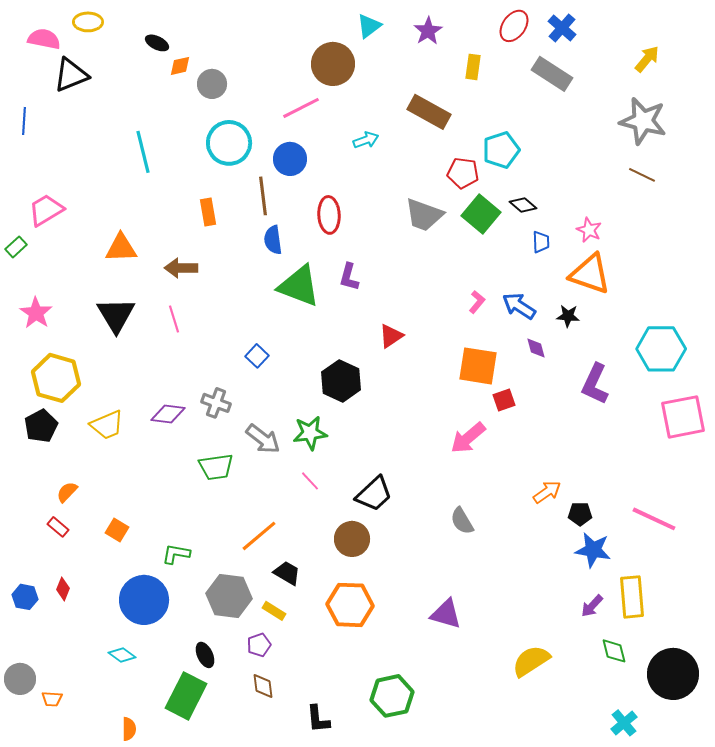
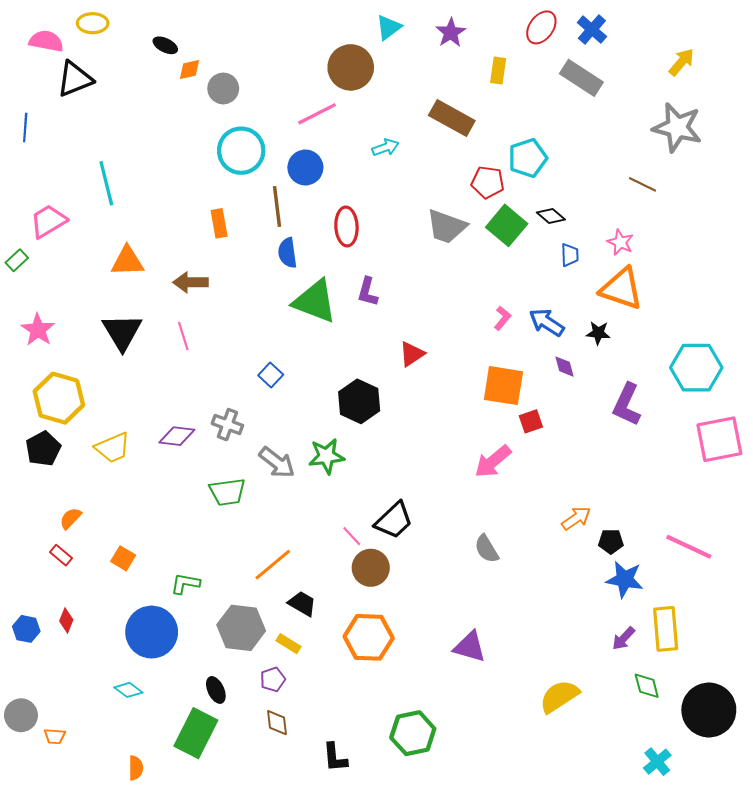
cyan line: (143, 152) -> (106, 183), moved
brown line: (642, 175) -> (642, 184), moved
pink line: (310, 481) -> (352, 536), moved

